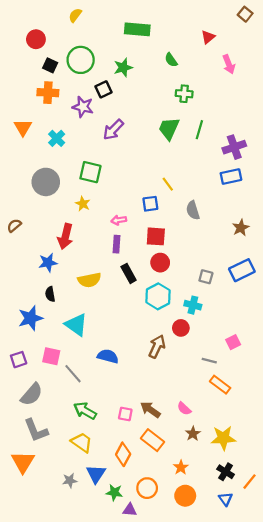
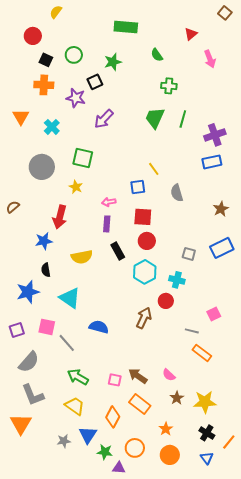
yellow semicircle: (75, 15) -> (56, 12), moved
green circle: (81, 60) -> (74, 55), size x0.7

